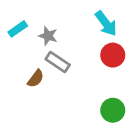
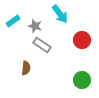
cyan arrow: (106, 23) -> (60, 14), moved
brown semicircle: (36, 79) -> (26, 68), moved, turned -32

